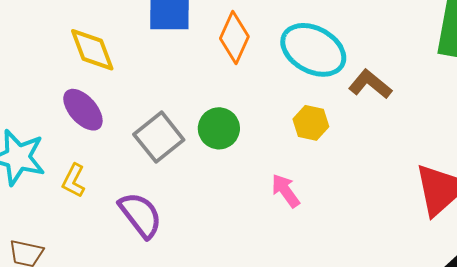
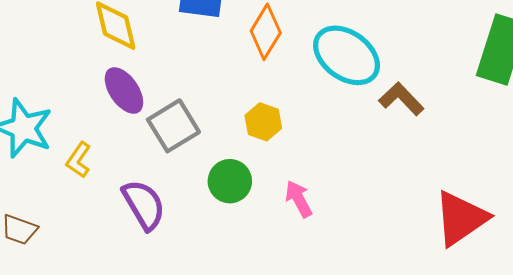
purple ellipse: (83, 110) -> (124, 91), moved
yellow hexagon: (311, 123) -> (263, 122), moved
green circle: (219, 128) -> (230, 181), moved

